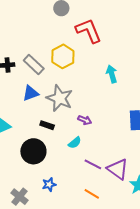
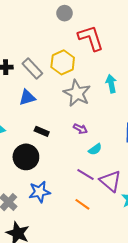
gray star: (60, 98) -> (77, 93), moved
cyan semicircle: (75, 143) -> (95, 149), moved
blue star: (49, 184) -> (40, 192), size x1.5

